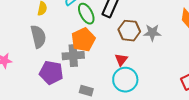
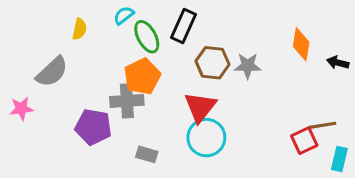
gray semicircle: (38, 37) -> (52, 72), moved, turned 60
red triangle: (121, 60) -> (200, 107), size x1.6

